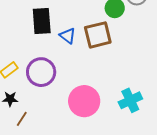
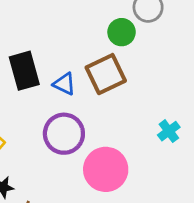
purple circle: (41, 72) -> (64, 134), moved
cyan cross: (130, 100) -> (169, 131), moved, size x0.7

